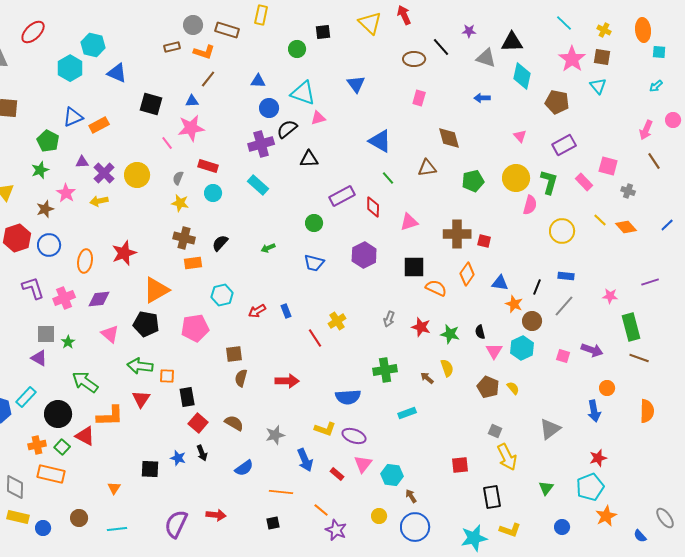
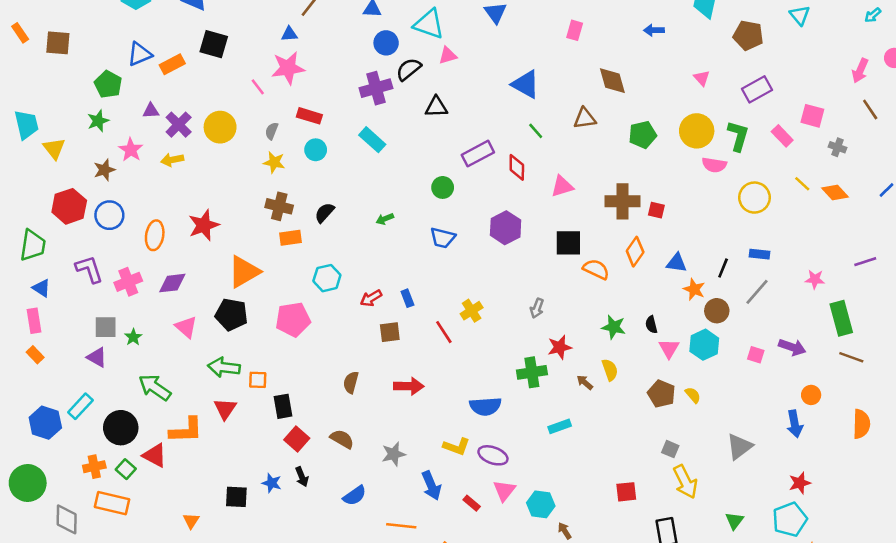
black square: (151, 104) -> (214, 44), moved
pink semicircle: (530, 205) -> (714, 165), turned 84
red star: (421, 327) -> (560, 347), moved, turned -30
brown square: (234, 354) -> (390, 332), moved

